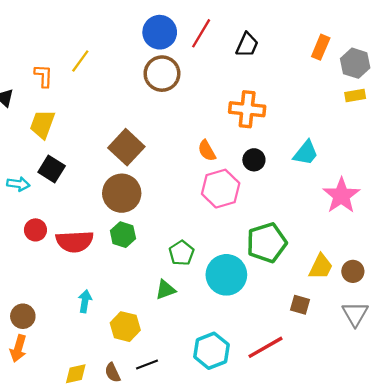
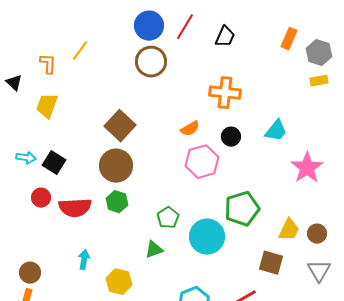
orange semicircle: (207, 151) -> (190, 129), turned -90
black square: (52, 169) -> (54, 163), moved
brown square: (300, 305) -> (271, 263), size x1.4

